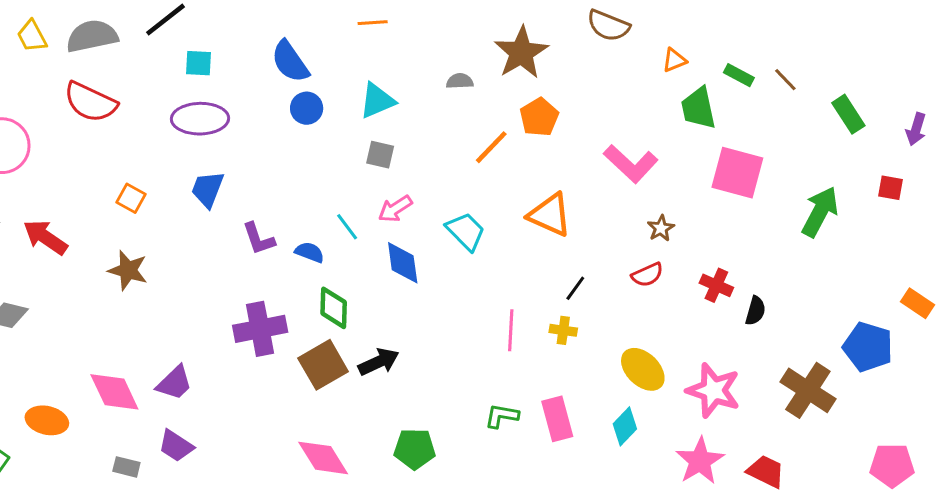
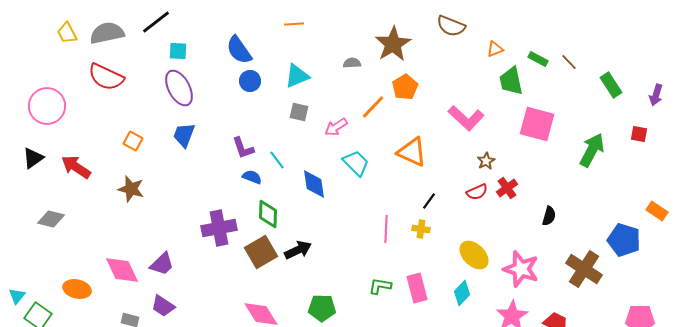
purple ellipse: (200, 119) -> (179, 88), turned 63
pink arrow: (395, 209) -> (336, 127), moved
purple L-shape: (259, 239) -> (243, 148), moved
red cross: (716, 285) -> (507, 188), moved, turned 30

